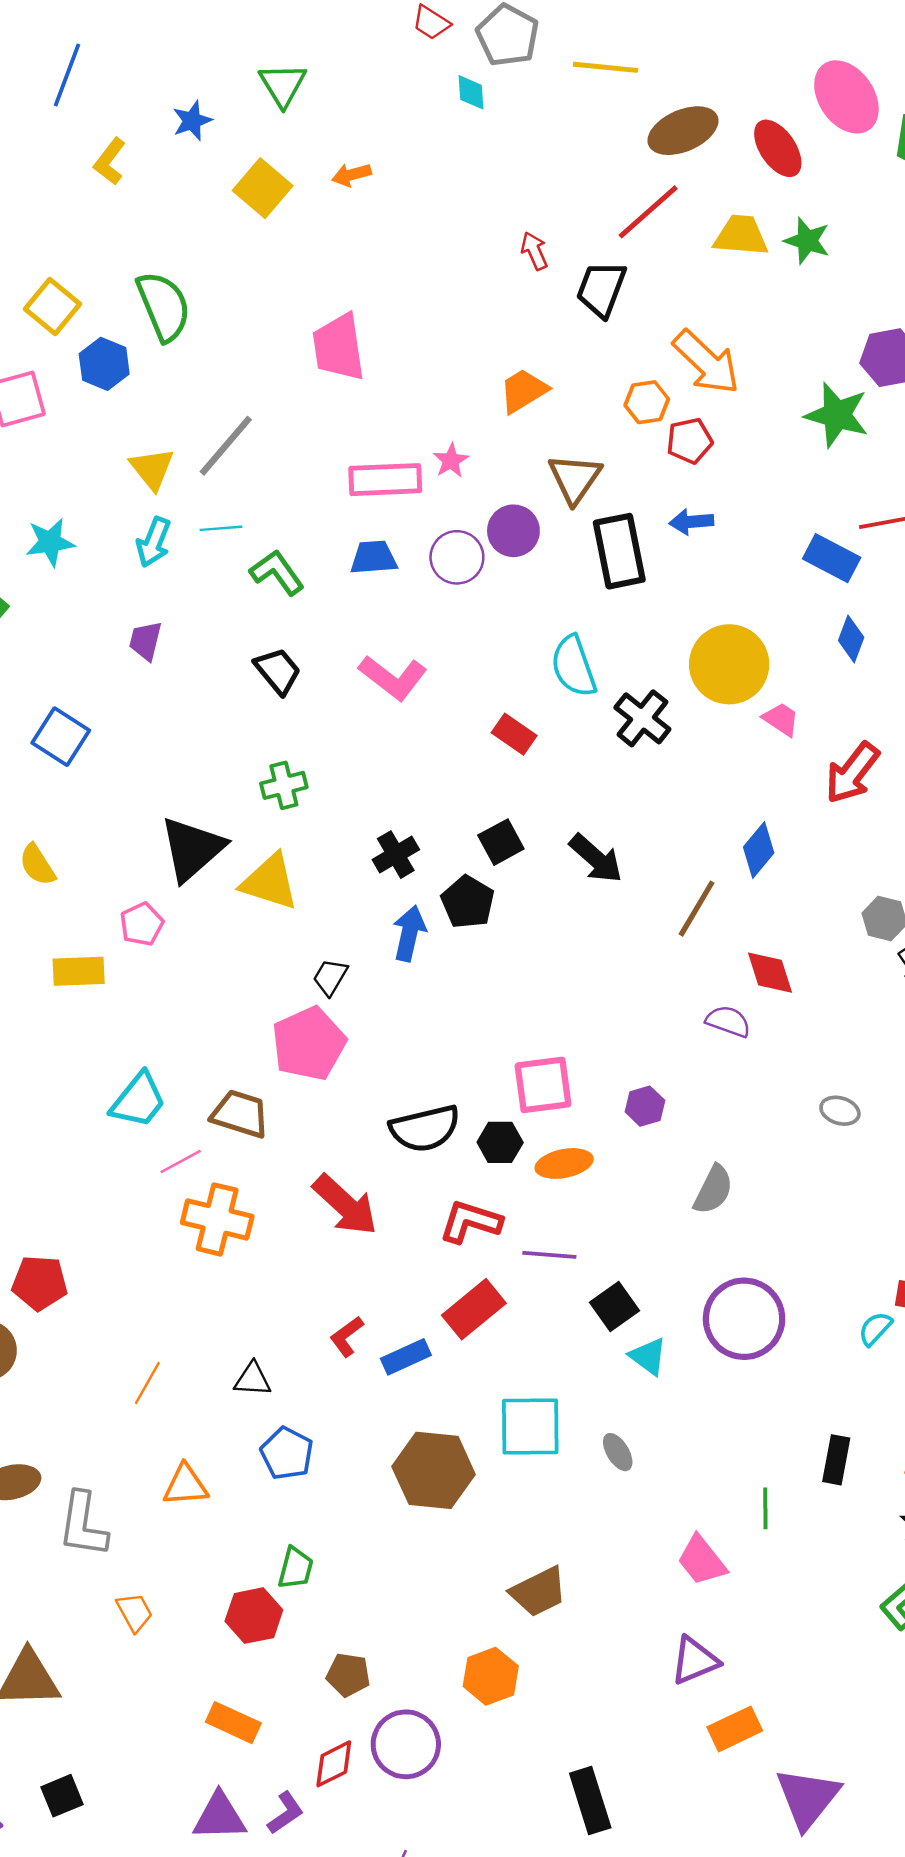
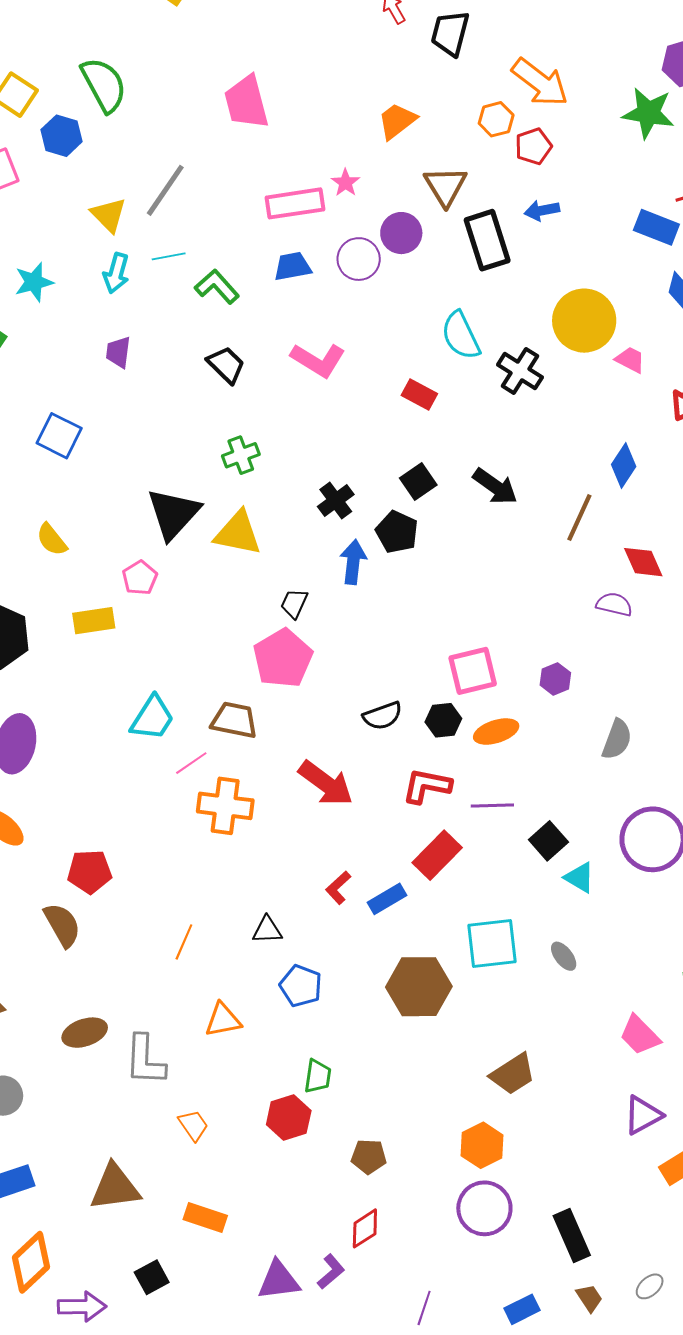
black semicircle: (425, 1129) -> (382, 716), size x0.7
orange rectangle: (233, 1723) -> (205, 1218), moved
purple circle: (406, 1744) -> (484, 1208), moved

